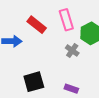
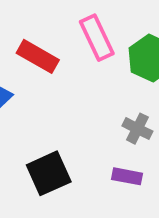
gray cross: (72, 51) -> (137, 129), moved

